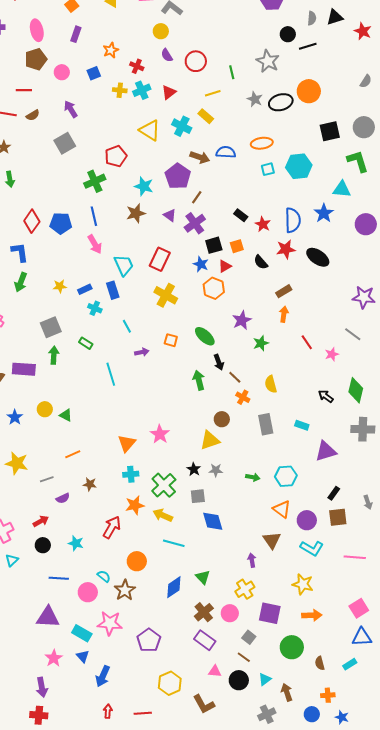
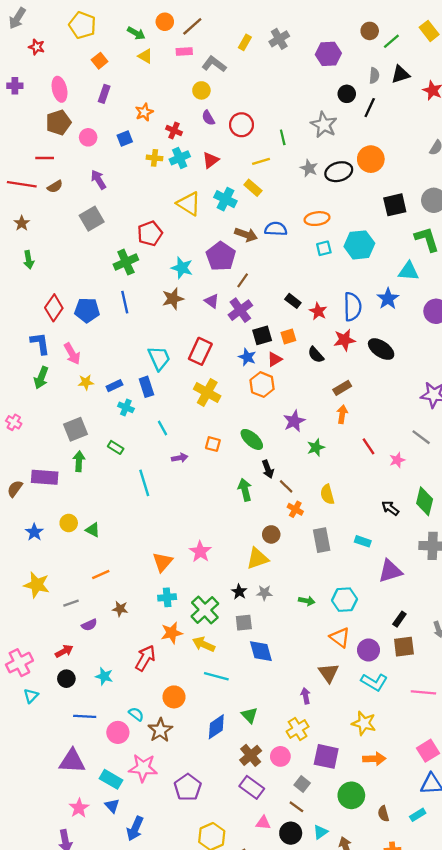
black line: (308, 46) -> (370, 108), turned -48
pink arrow: (95, 244) -> (72, 354), moved

